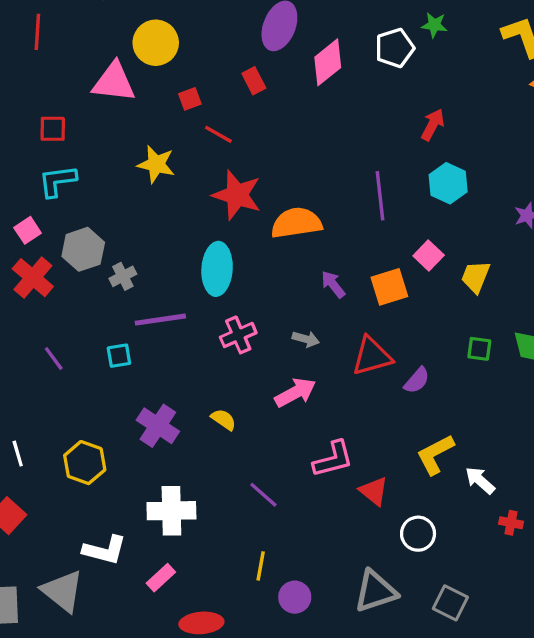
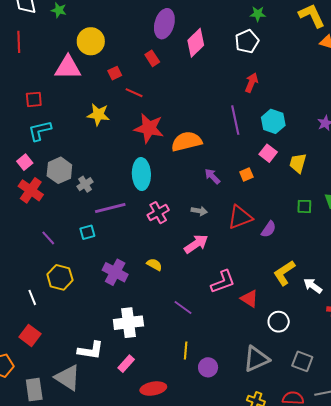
white pentagon: (395, 48) -> (247, 41), moved
red arrow: (433, 125) -> (251, 83), moved
cyan hexagon: (448, 183) -> (273, 121), moved
orange square: (389, 287) -> (246, 174), size x0.6
yellow hexagon: (85, 463) -> (60, 277), moved

